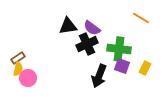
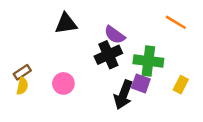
black triangle: (68, 26) -> (66, 24), moved
purple square: (122, 66) -> (141, 83), moved
pink circle: (28, 78) -> (63, 83), moved

